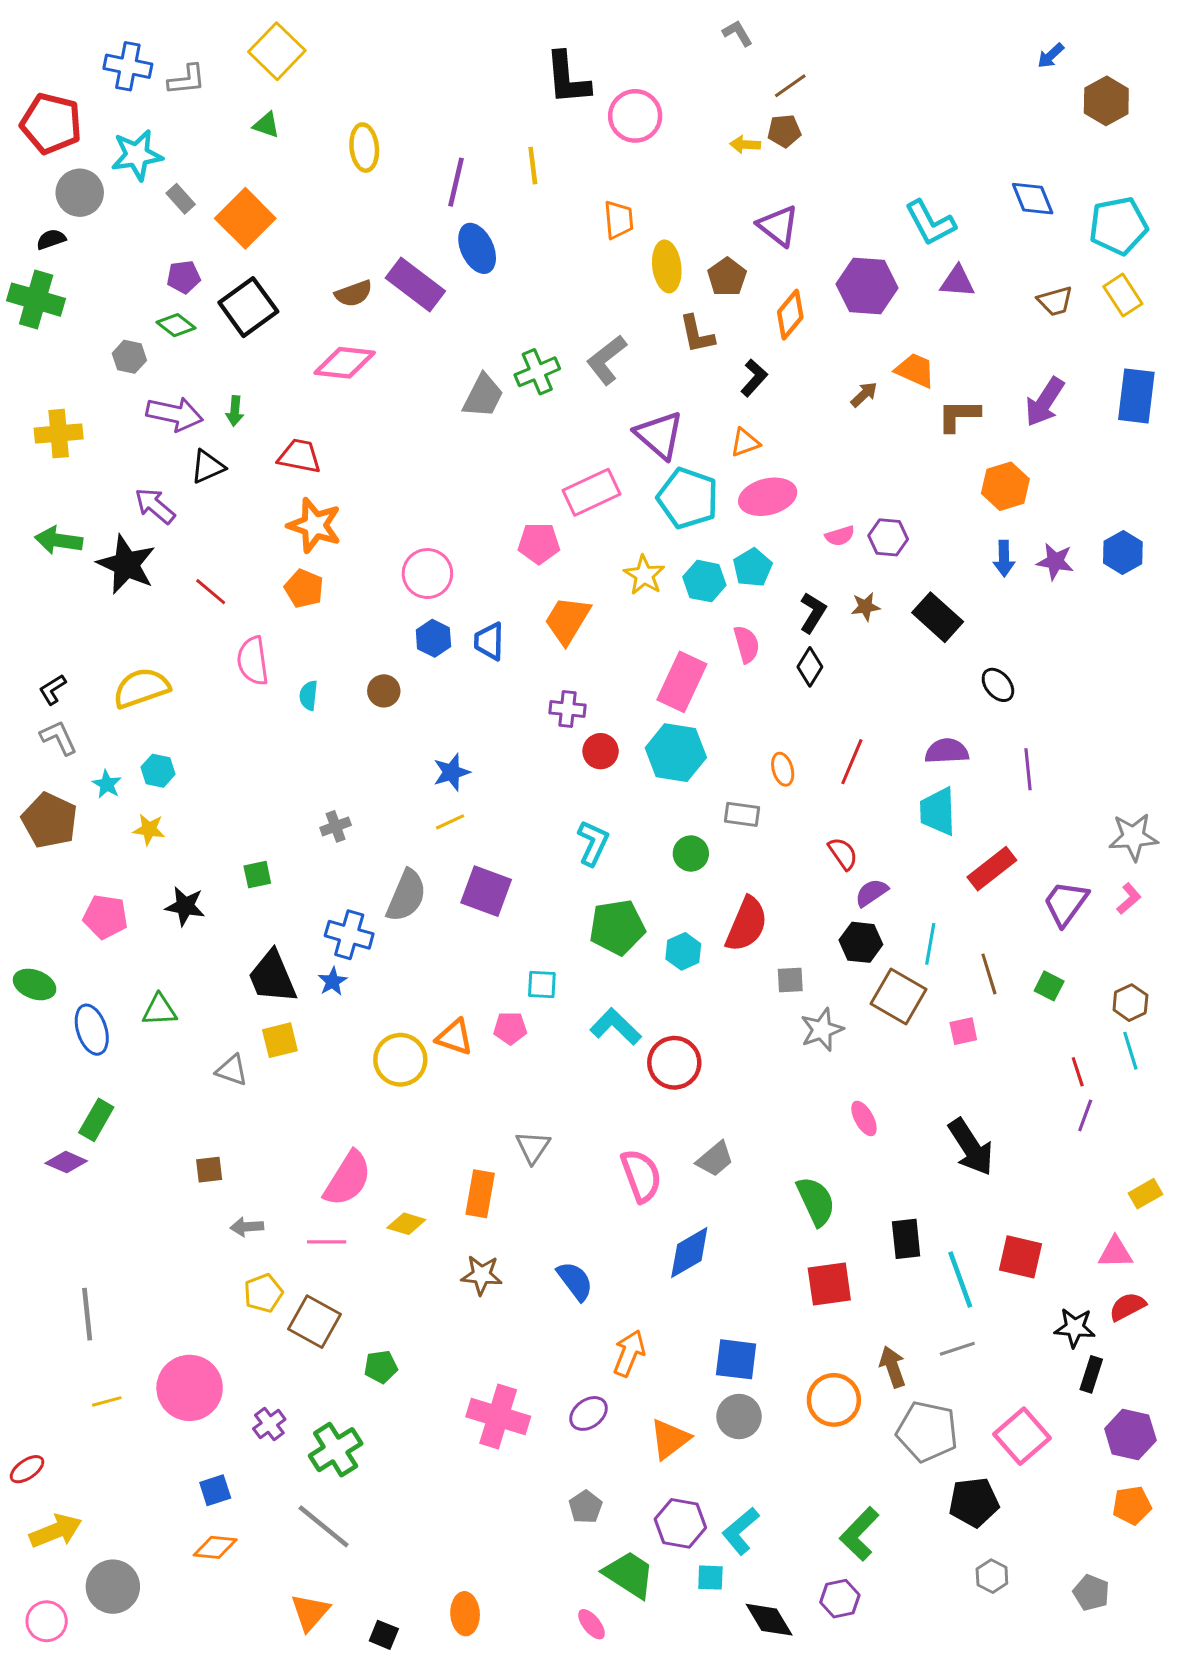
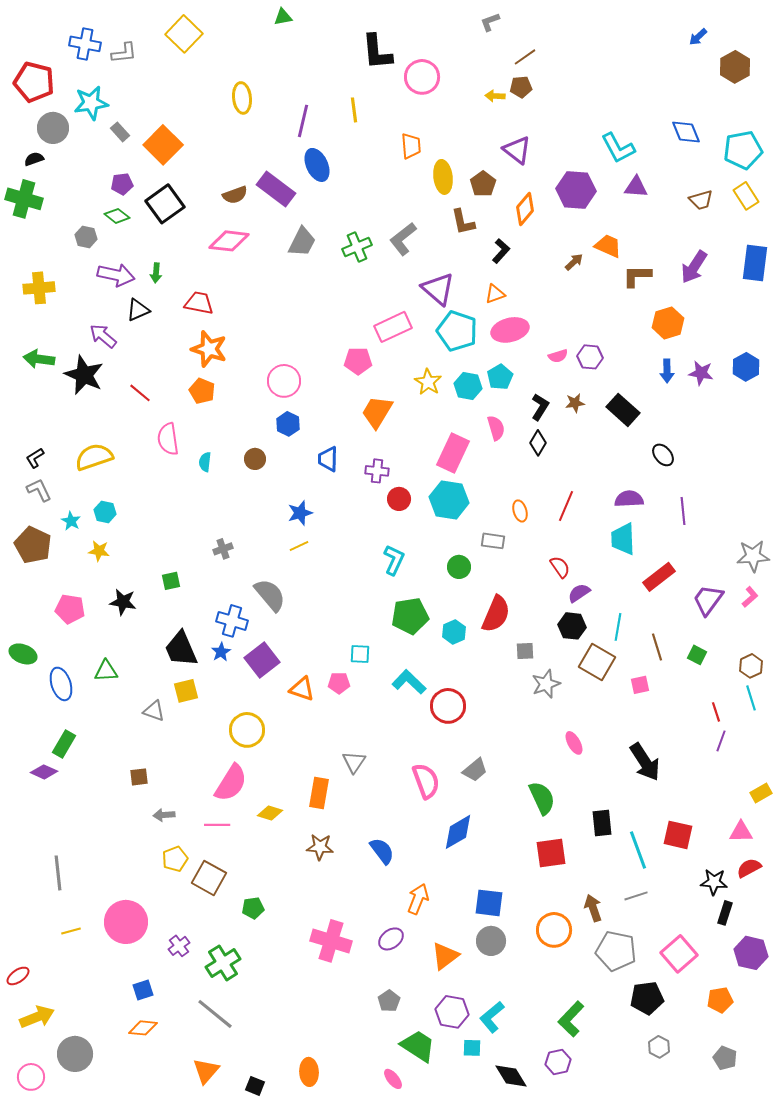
gray L-shape: (738, 33) -> (490, 22), turned -80
green triangle: (266, 125) -> (283, 17), moved, turned -30
gray trapezoid: (483, 396) -> (302, 242), moved
blue trapezoid: (489, 641) -> (328, 459), moved
purple square: (486, 891) -> (262, 660), moved, turned 32
gray semicircle: (406, 896) -> (270, 595), turned -63
yellow circle: (400, 1060) -> (247, 730), moved
orange pentagon: (1132, 1505) -> (720, 1000), moved

